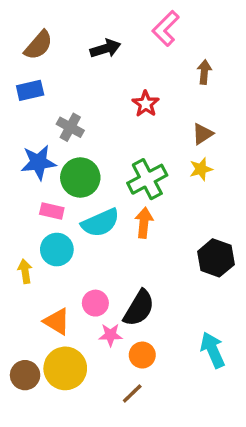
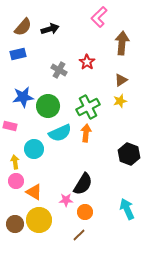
black arrow: (105, 49) -> (50, 29), moved
brown arrow: (204, 72) -> (122, 43), size x1.6
gray cross: (70, 127) -> (59, 70), moved
pink rectangle: (52, 211) -> (10, 126), moved
pink circle: (95, 303) -> (16, 181), moved

